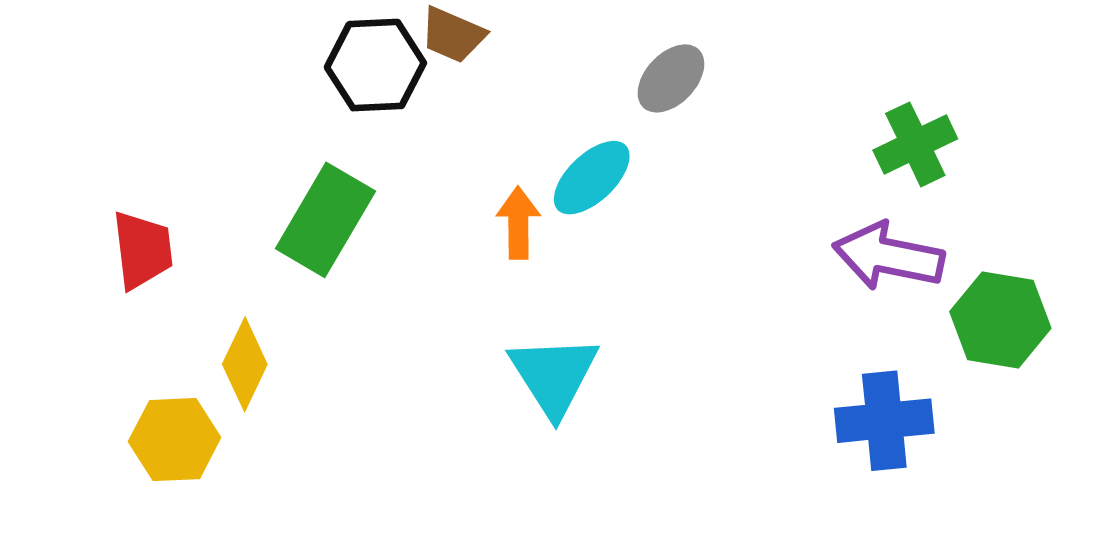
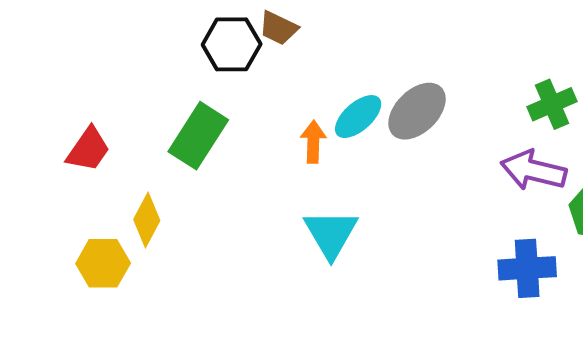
gray ellipse: (671, 78) -> (417, 111), moved, size x1.4
red trapezoid: (142, 250) -> (88, 149), turned 39

